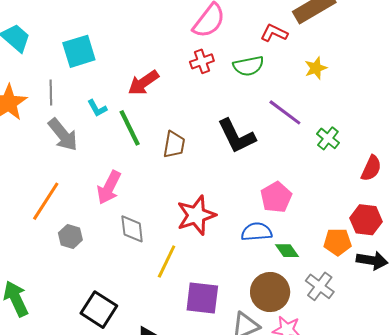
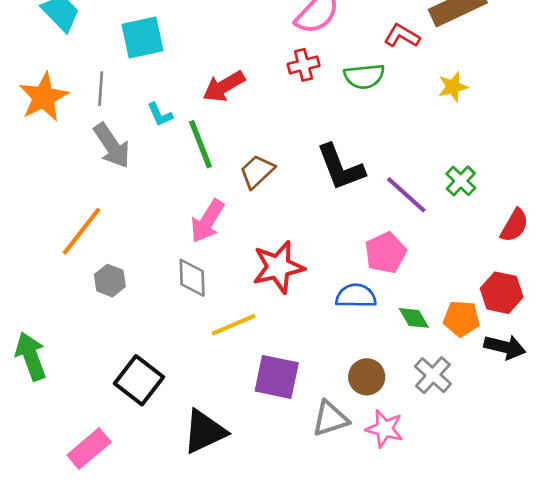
purple line: (285, 112) -> (406, 195), moved
brown trapezoid: (174, 145) -> (257, 171), turned -148
pink arrow: (109, 188) -> (207, 221), moved
green diamond: (287, 251) -> (414, 318), moved
yellow line: (167, 262) -> (234, 325), turned 36
brown circle: (270, 292) -> (367, 377), size x0.7

